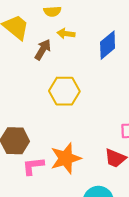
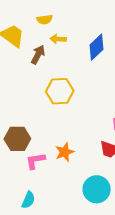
orange star: (66, 158) -> (65, 152), size x0.7

